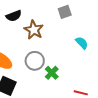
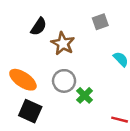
black semicircle: (14, 16) -> (39, 27), turned -35

